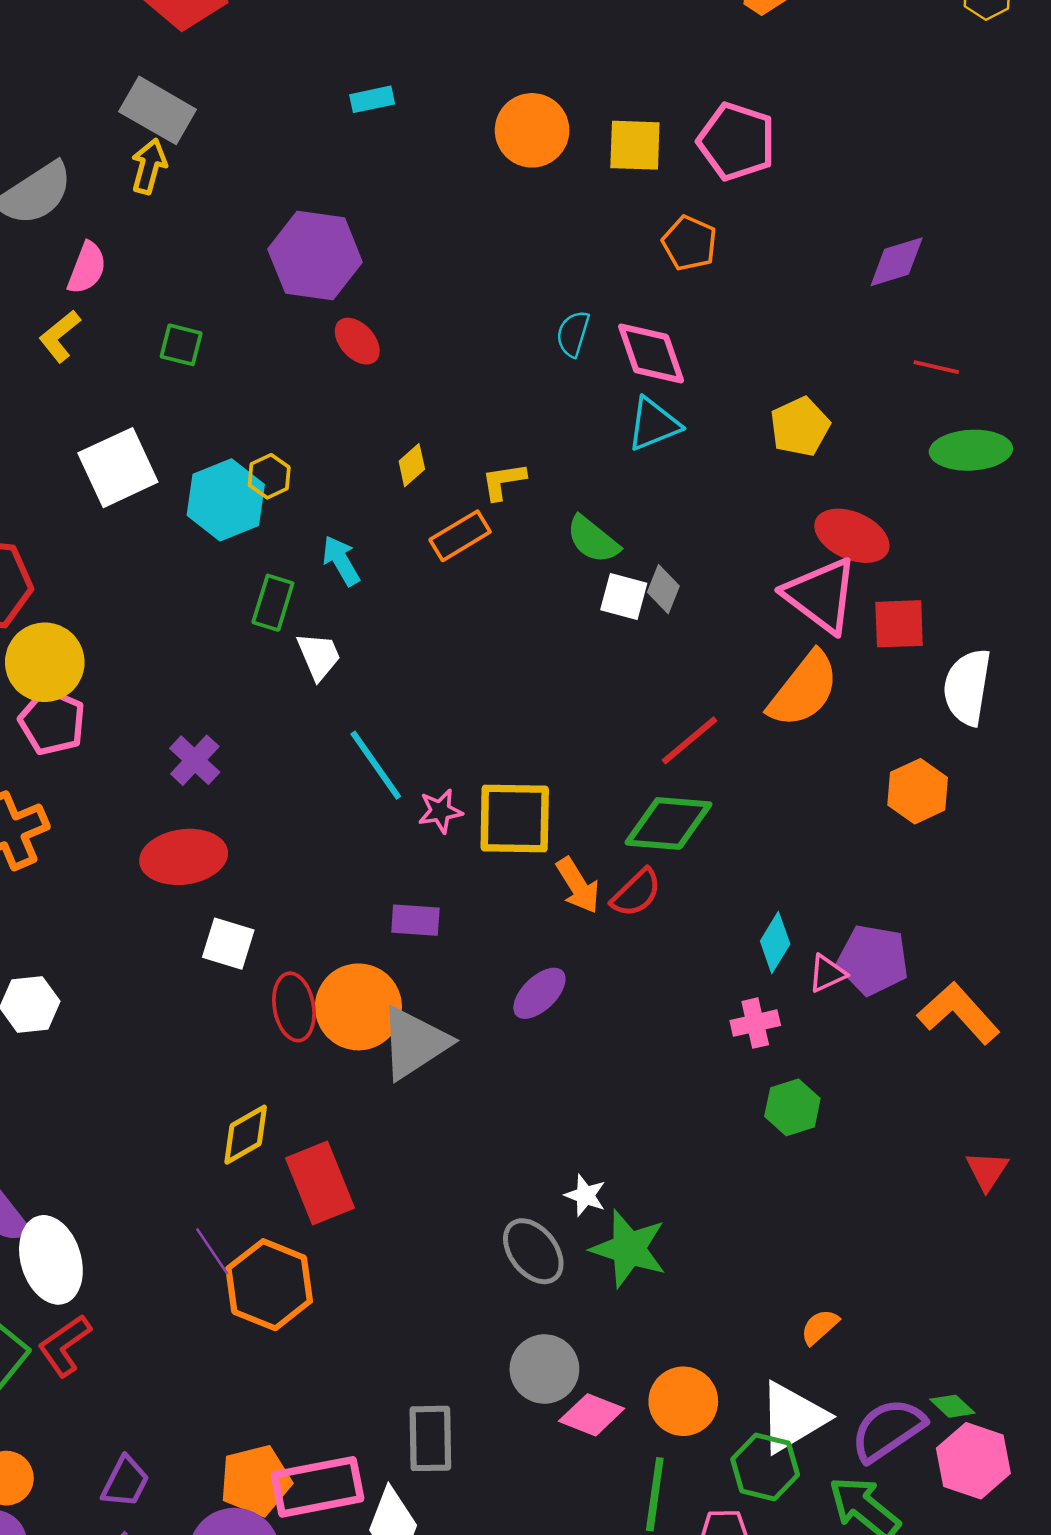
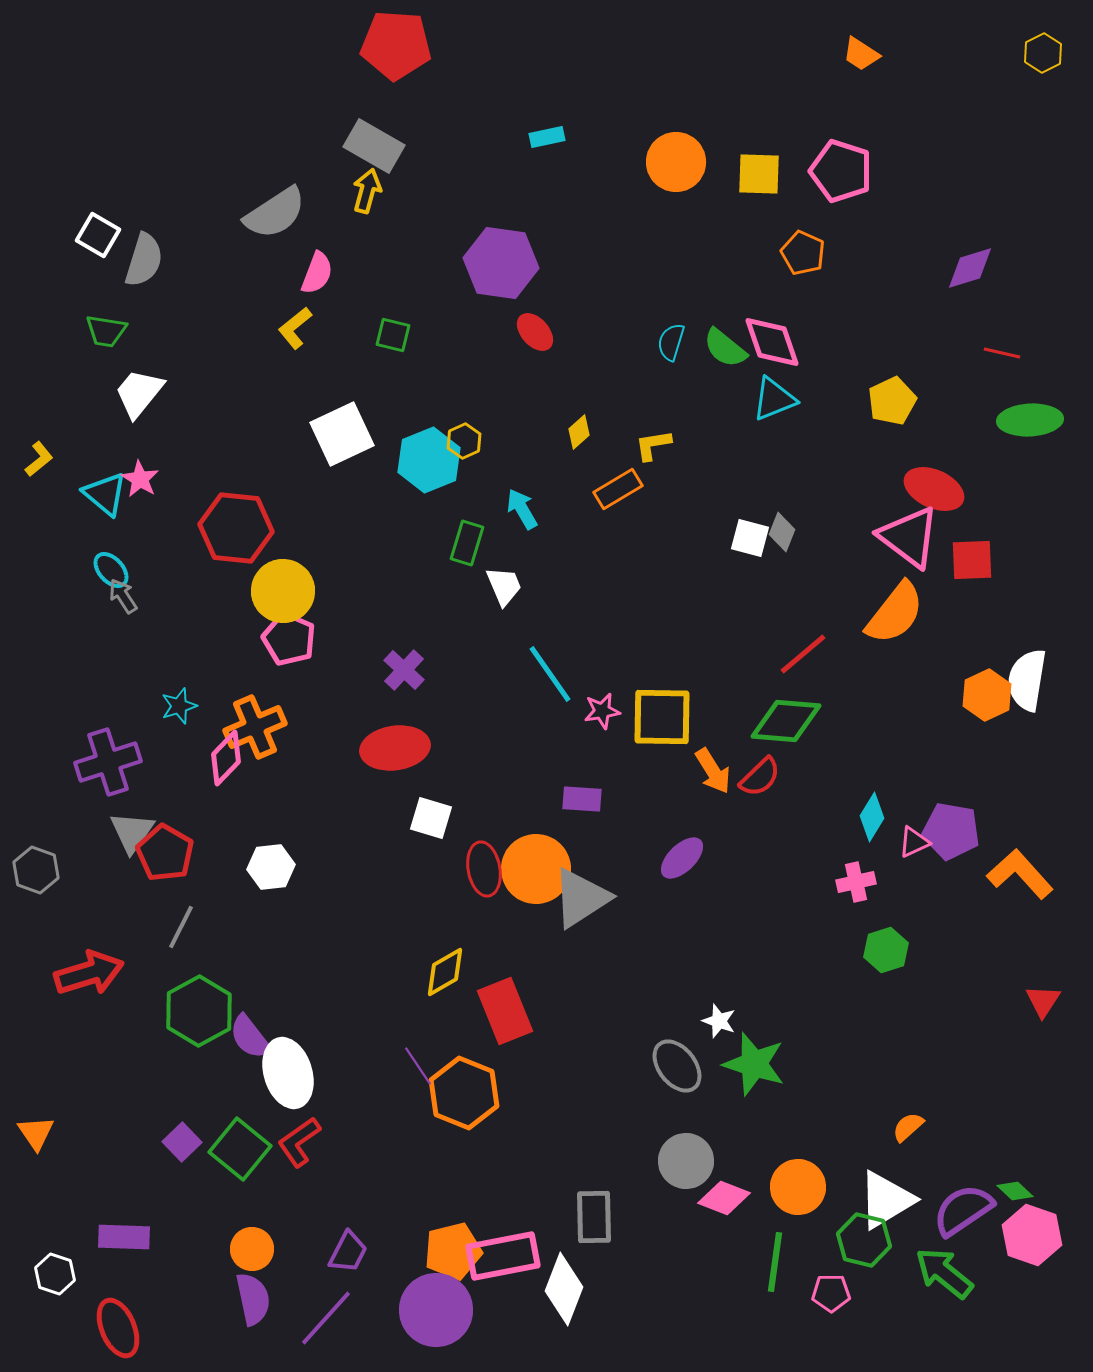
cyan semicircle: (573, 334) -> (671, 342), moved
green semicircle: (593, 539) -> (725, 348), moved
white semicircle: (967, 687) -> (1027, 680), moved

